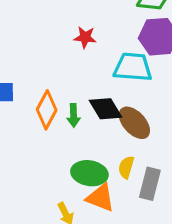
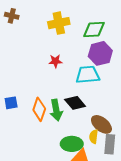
green arrow: (74, 115) -> (56, 110), size x1.5
brown ellipse: (134, 123) -> (101, 124), moved

